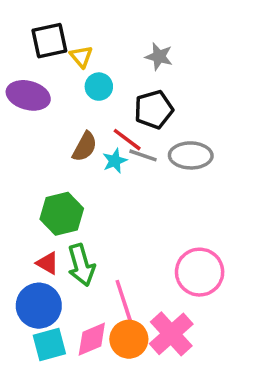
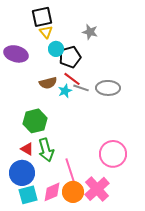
black square: (49, 41) -> (42, 17), moved
black pentagon: (154, 110) -> (70, 57), moved
brown semicircle: (85, 147) -> (48, 83), turned 48

